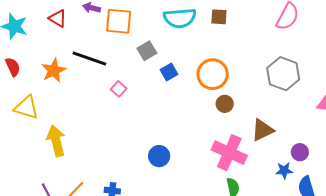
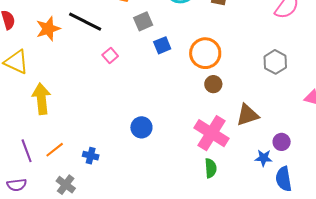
gray hexagon: (283, 74) -> (275, 62), size x0.7

